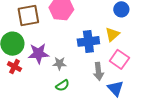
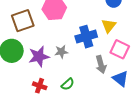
gray star: (59, 63) -> (61, 52), moved
red cross: (14, 67) -> (40, 86), moved

